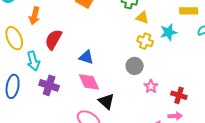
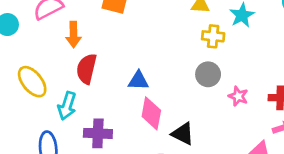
orange arrow: (34, 16) -> (73, 35), moved
cyan arrow: (33, 61) -> (67, 106), turned 48
pink diamond: (89, 82) -> (151, 113), turned 50

